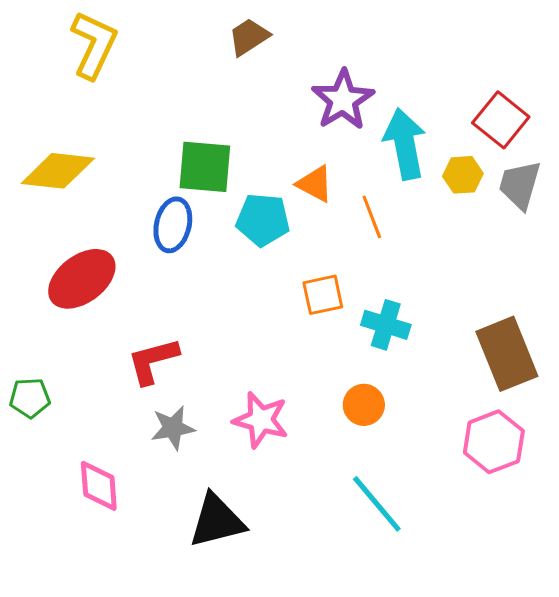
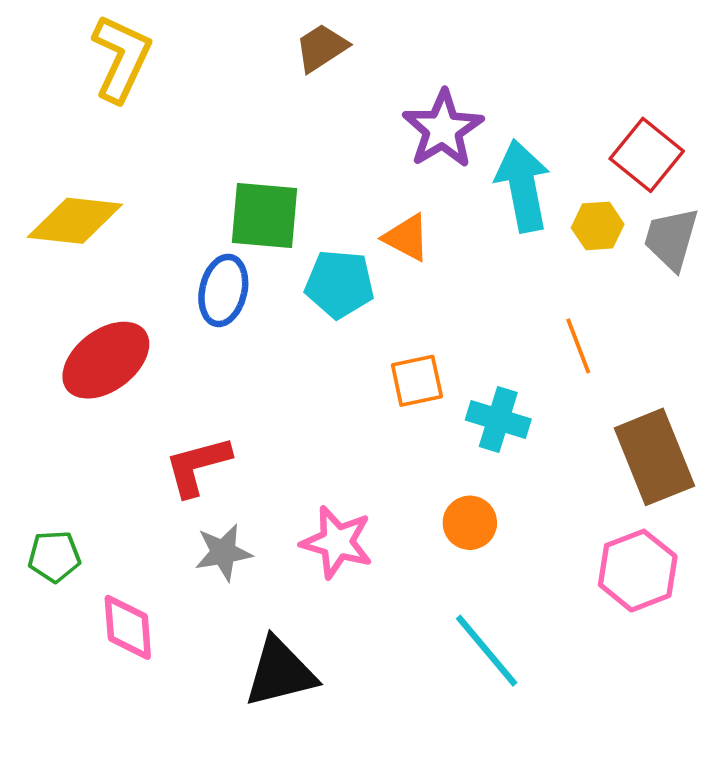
orange line: (372, 217) -> (578, 346), moved
green pentagon: (30, 398) -> (54, 556), moved

